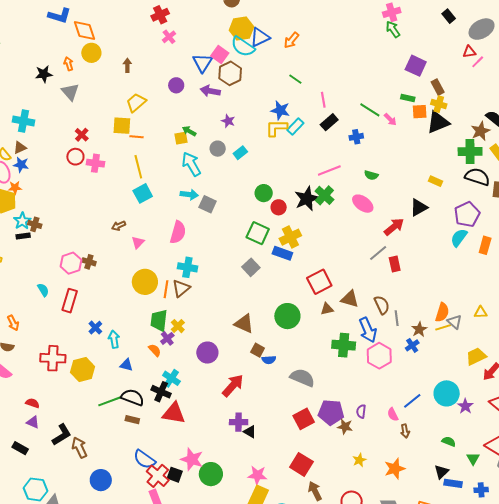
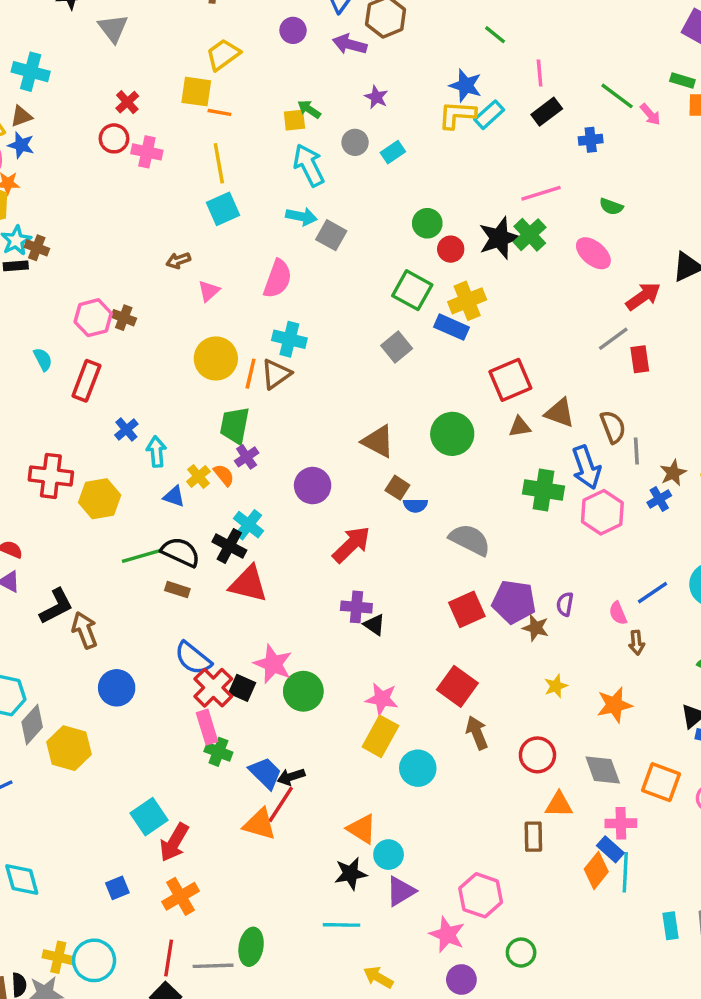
yellow cross: (178, 326) -> (198, 476), moved

